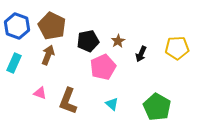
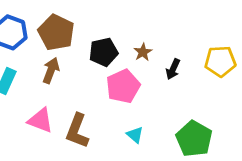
pink triangle: (40, 93) -> (40, 120), size x1.5

